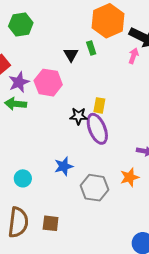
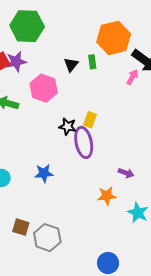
green hexagon: (21, 25) -> (27, 26), size x1.4
purple star: (19, 82) -> (16, 62), moved
gray hexagon: (95, 188) -> (47, 238), moved

